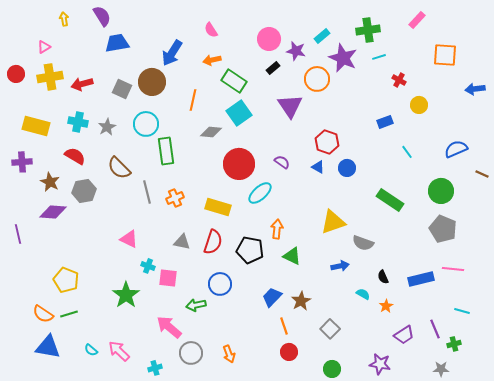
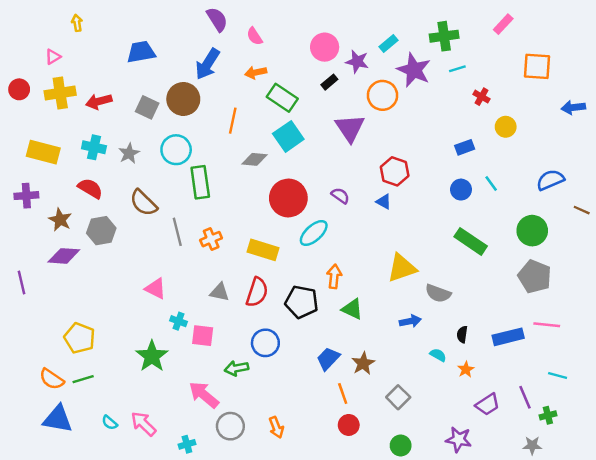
purple semicircle: (102, 16) -> (217, 19), moved
blue circle: (347, 168) -> (461, 190), moved
black semicircle: (383, 277) -> (462, 334), turned 32

